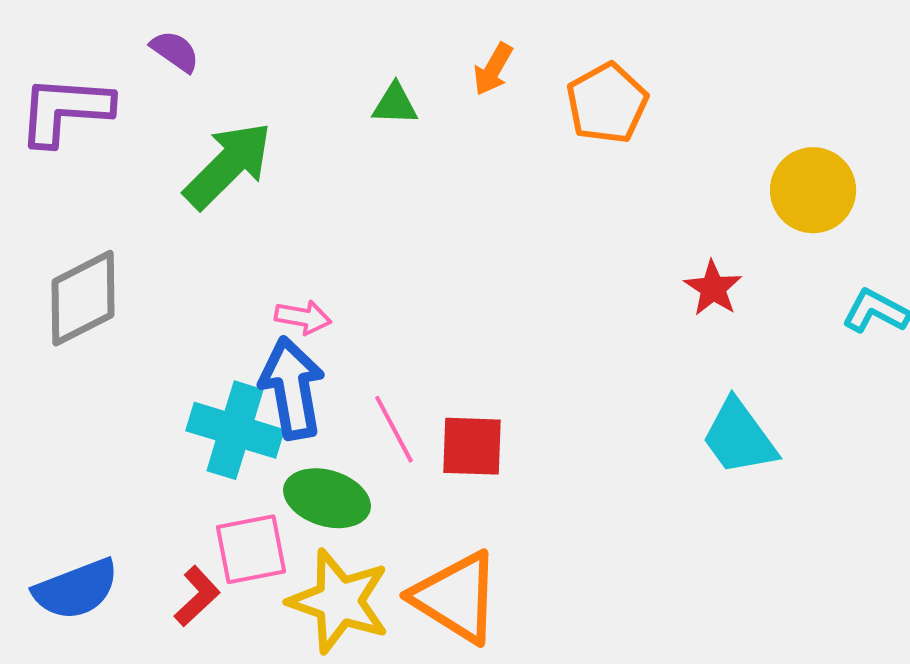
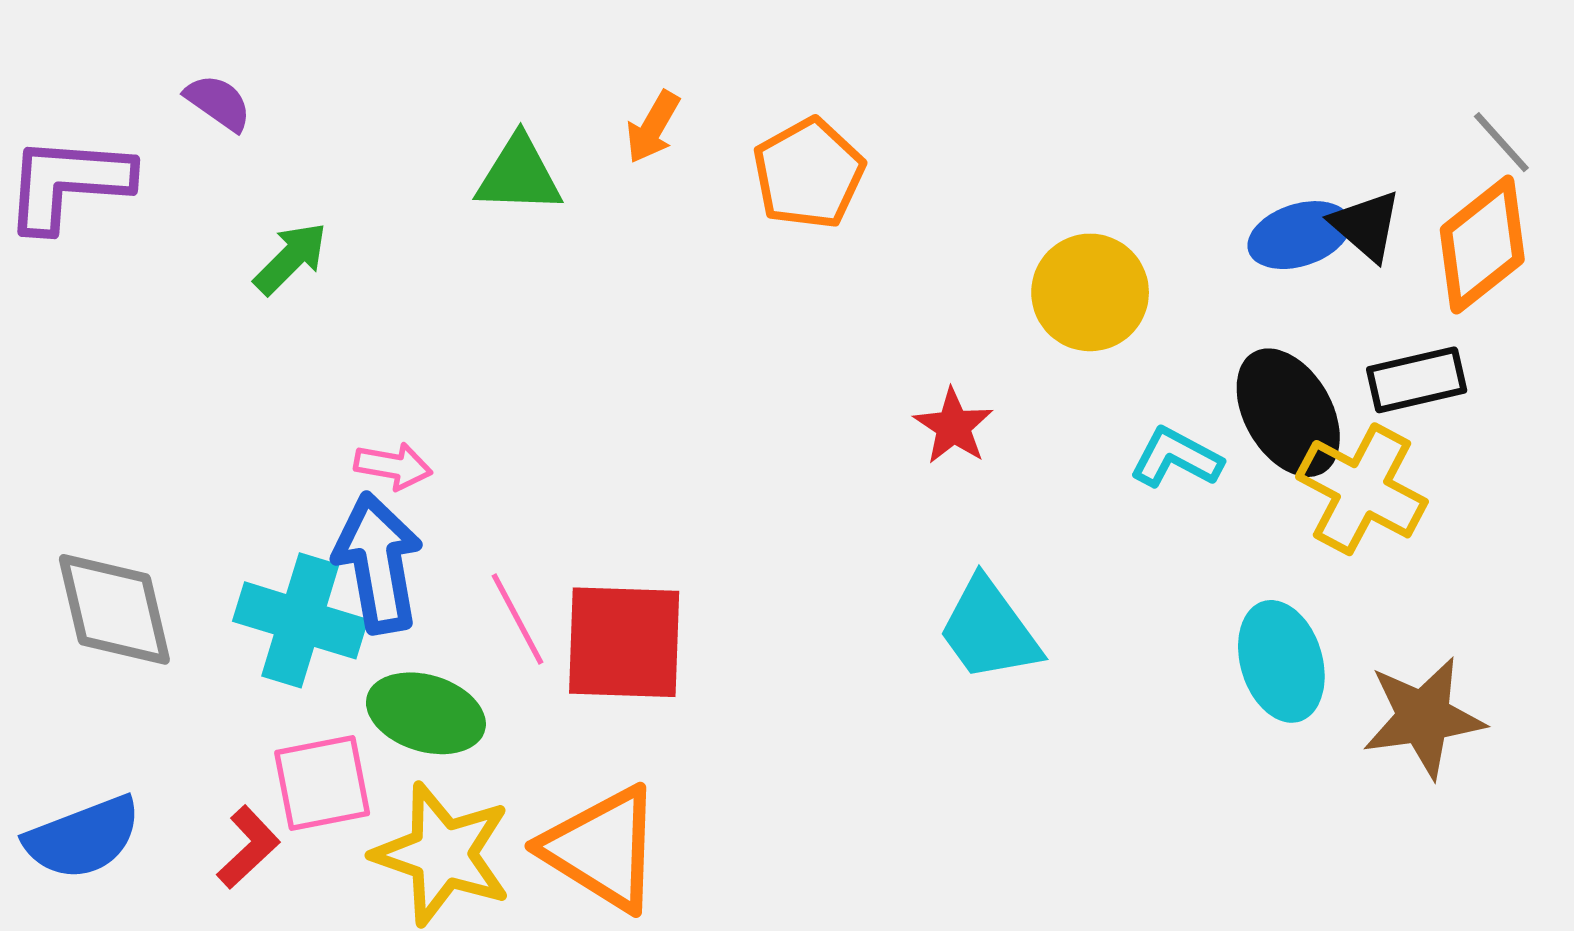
green triangle: (395, 104) -> (519, 175), size x1.4
green arrow: (228, 165) -> (291, 258), size x0.6
gray diamond: (83, 298) -> (114, 609), moved, turned -76
red square: (472, 446) -> (624, 642), size x1.4

